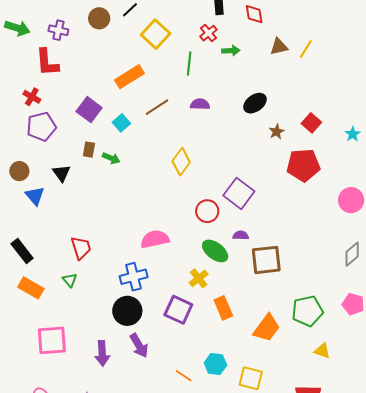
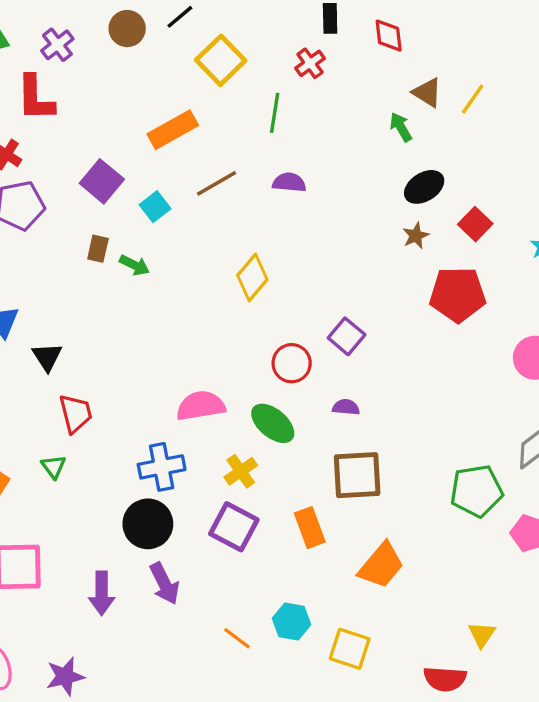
purple cross: (58, 30) -> (57, 45), turned 36
brown triangle: (279, 47) -> (427, 93), turned 42
green arrow: (231, 51) -> (401, 127), moved, turned -120
black ellipse: (255, 103) -> (424, 187), moved
black triangle: (61, 173) -> (47, 357), moved
purple square: (239, 193) -> (347, 336), size x0.7
green ellipse: (215, 251) -> (273, 423), moved
brown square: (266, 260) -> (357, 475), moved
yellow cross: (199, 278) -> (241, 471), moved
green pentagon: (307, 311) -> (476, 491), moved
yellow triangle: (322, 351) -> (482, 635), moved, turned 42

